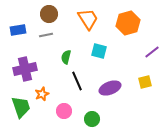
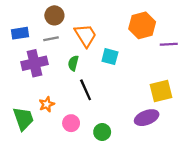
orange trapezoid: (88, 19) -> (86, 35), moved
purple line: (152, 52) -> (169, 44), moved, turned 35
purple cross: (25, 69) -> (34, 63), moved
yellow square: (145, 82) -> (161, 91), size x1.5
purple ellipse: (110, 88) -> (147, 118), moved

